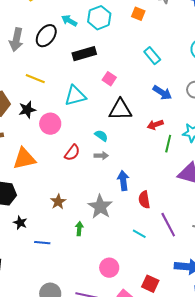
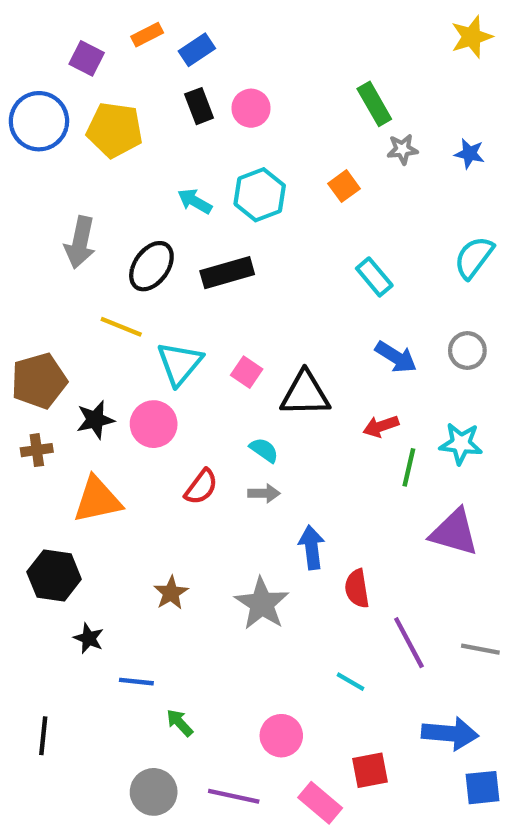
orange square: (138, 14) -> (344, 186), turned 32
black ellipse: (46, 36) -> (151, 266), moved
pink square: (109, 79) -> (247, 372), moved
cyan triangle: (75, 96) -> (180, 364), moved, turned -35
black star: (27, 110) -> (95, 420), moved
green arrow: (79, 229) -> (180, 723), moved, turned -48
cyan line: (139, 234) -> (351, 682), moved
red square: (150, 284) -> (370, 770), turned -36

